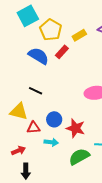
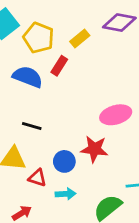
red triangle: (33, 128) -> (37, 178), turned 32
red star: (76, 128) -> (94, 149), moved

